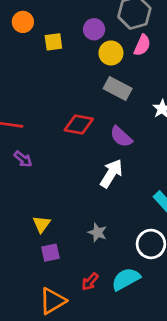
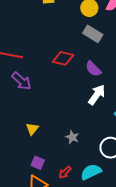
purple arrow: (23, 159) -> (21, 81), size x1.5
white arrow: (111, 173) -> (97, 95), moved
purple square: (50, 253) -> (38, 163), moved, turned 32

